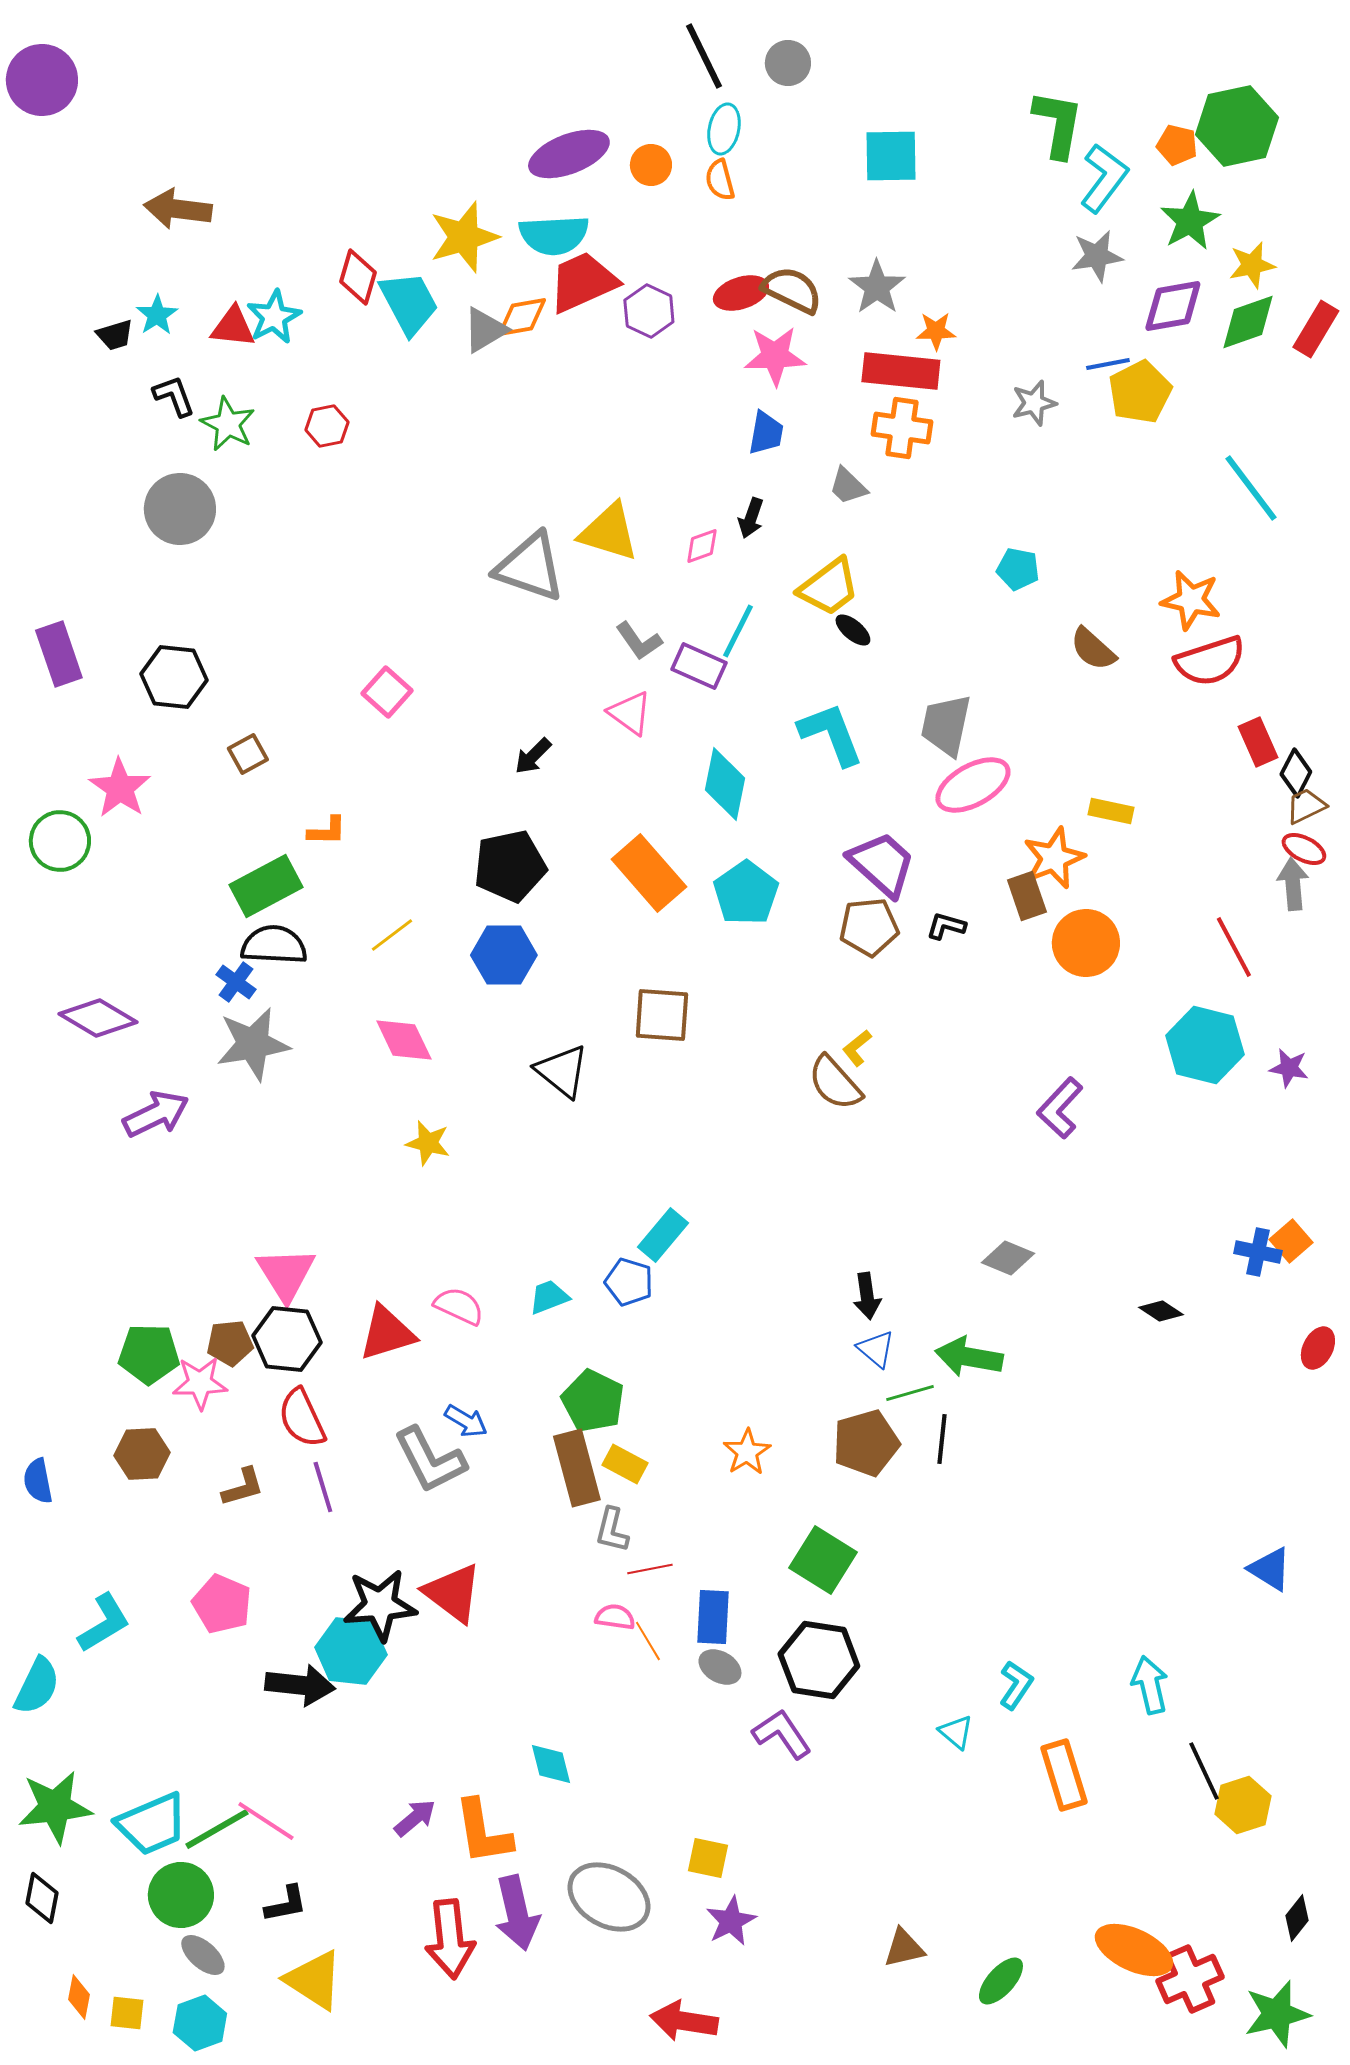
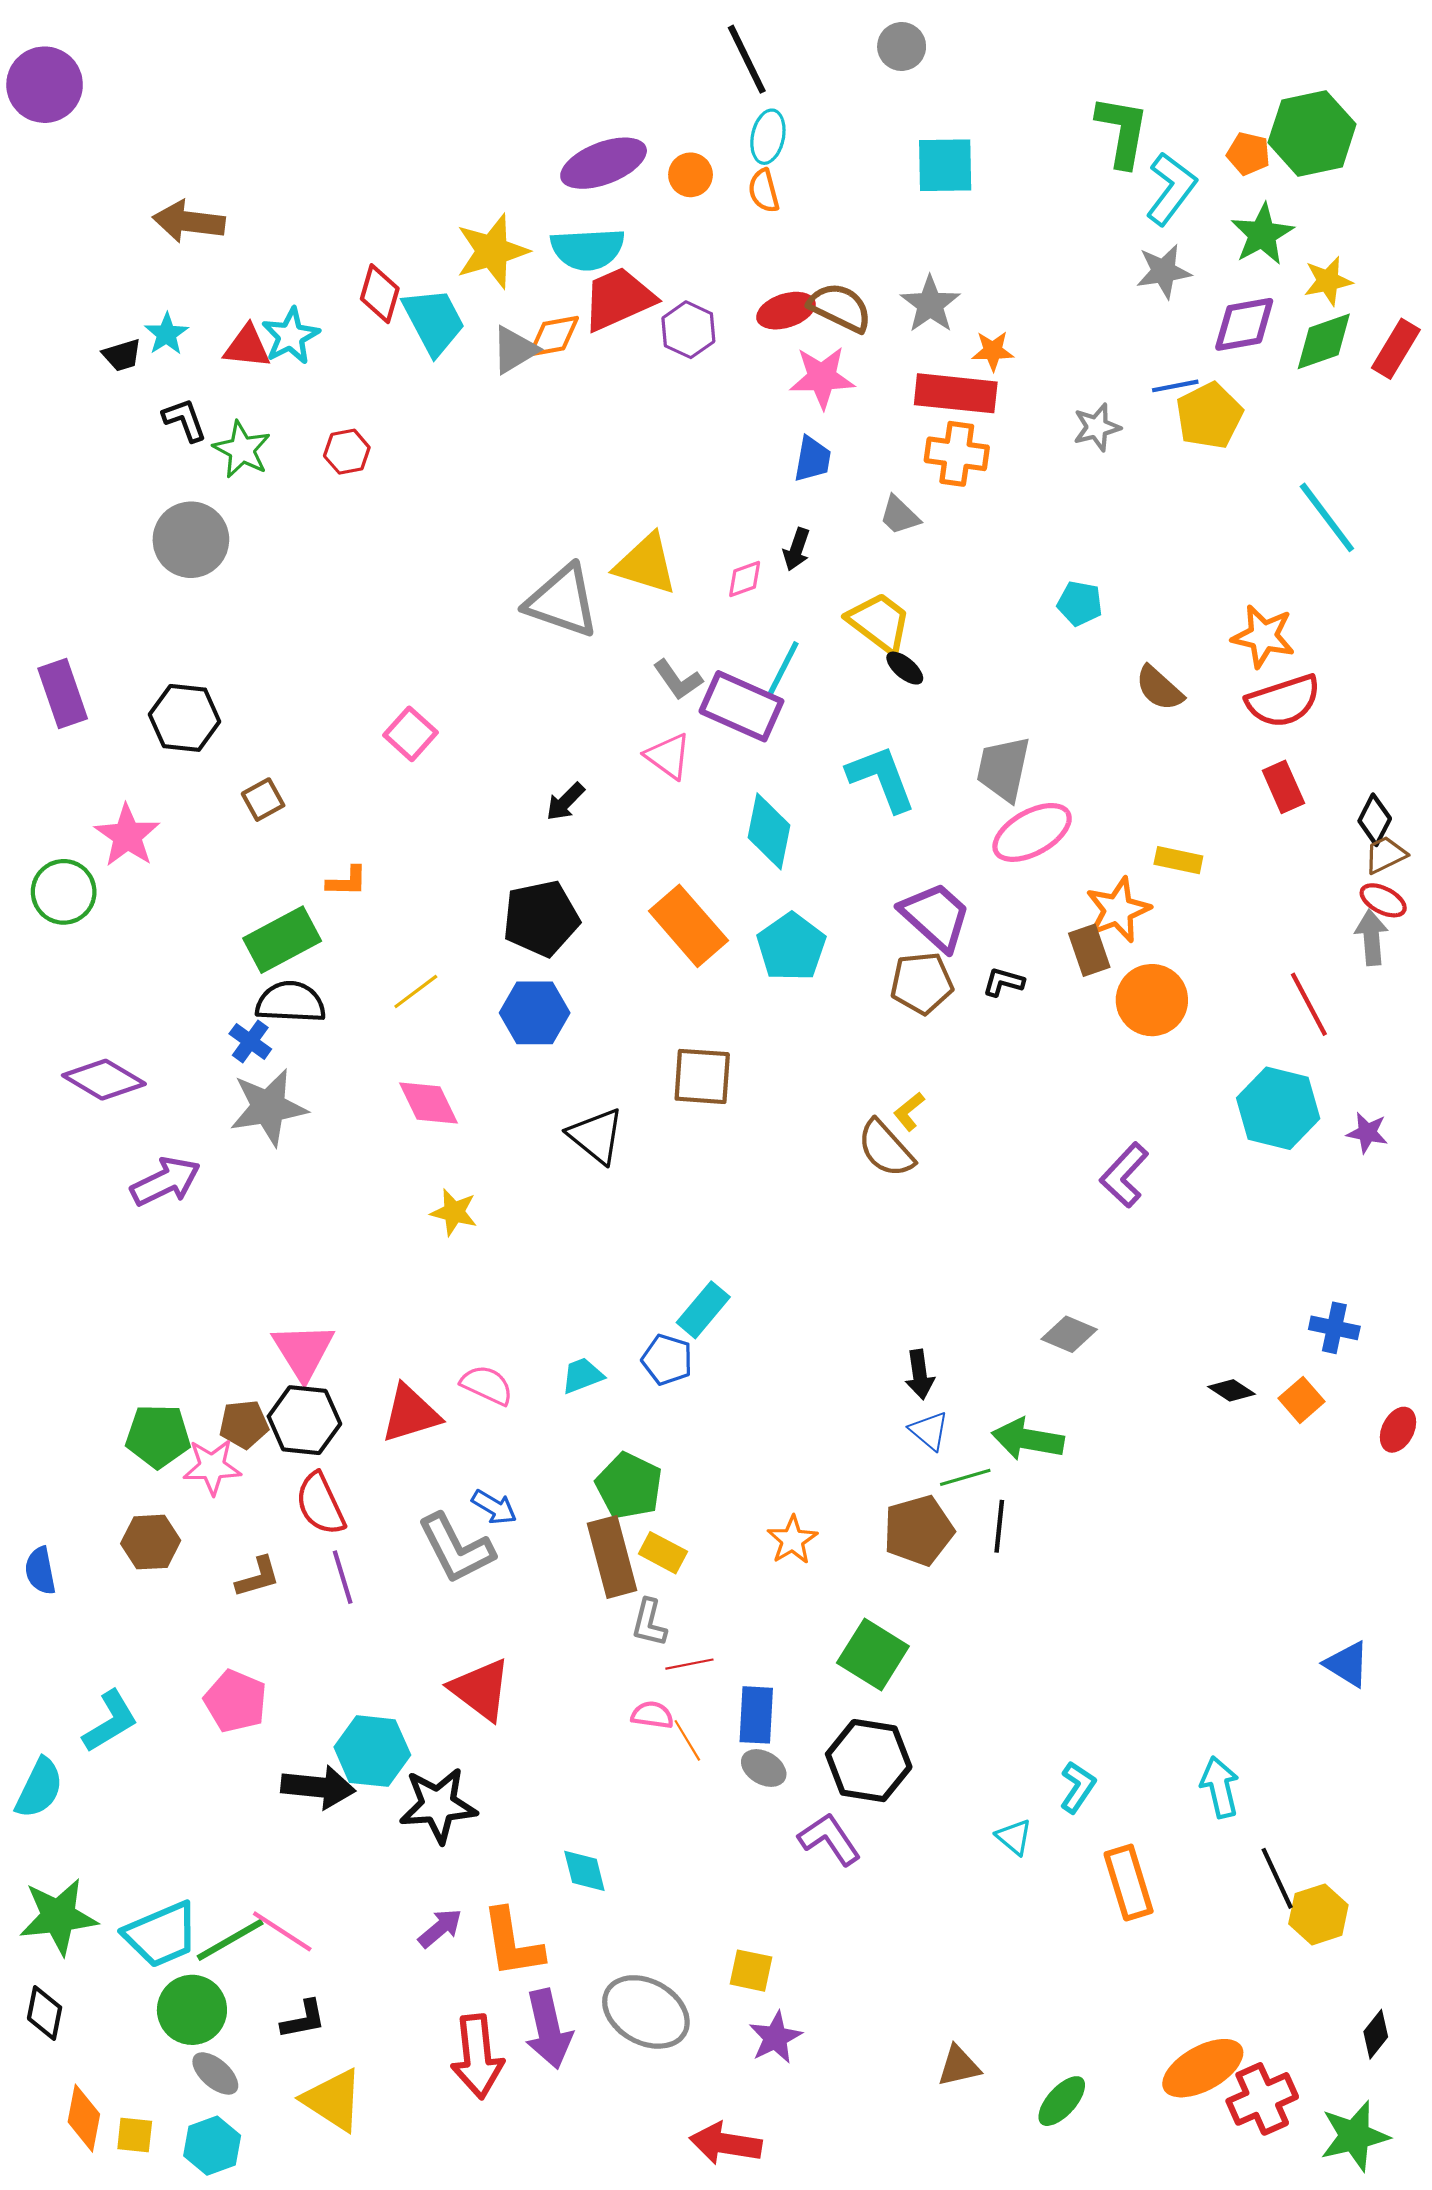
gray circle: (788, 63) -> (902, 46), moved
yellow trapezoid: (829, 587) -> (879, 622), turned -106
purple rectangle: (699, 666) -> (741, 706), size x1.4
red rectangle: (1258, 742) -> (1283, 787), moved
orange square: (1291, 1241) -> (1301, 1400), moved
black star: (380, 1605) -> (438, 1805), moved
orange ellipse: (1134, 1950) -> (1203, 2068), turned -54
orange diamond: (79, 1997) -> (84, 2118), size x1.4

